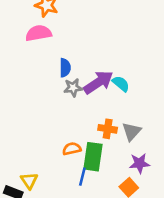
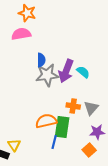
purple arrow: (98, 82) -> (66, 71), turned 145
gray star: (73, 88) -> (47, 75), size x1.6
orange semicircle: (72, 149) -> (46, 121), size x1.5

